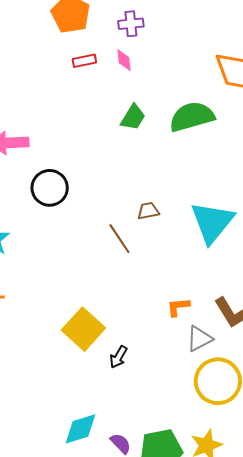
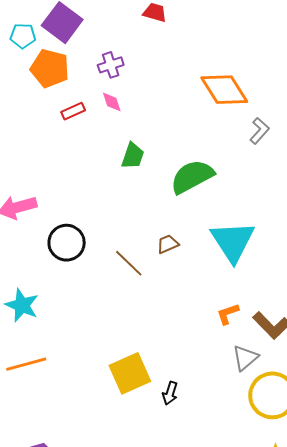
green semicircle: (192, 117) -> (192, 177), moved
brown line: (119, 239) -> (129, 263), moved
orange L-shape: (178, 307) -> (228, 314), moved
yellow square: (83, 329) -> (130, 373), turned 36

